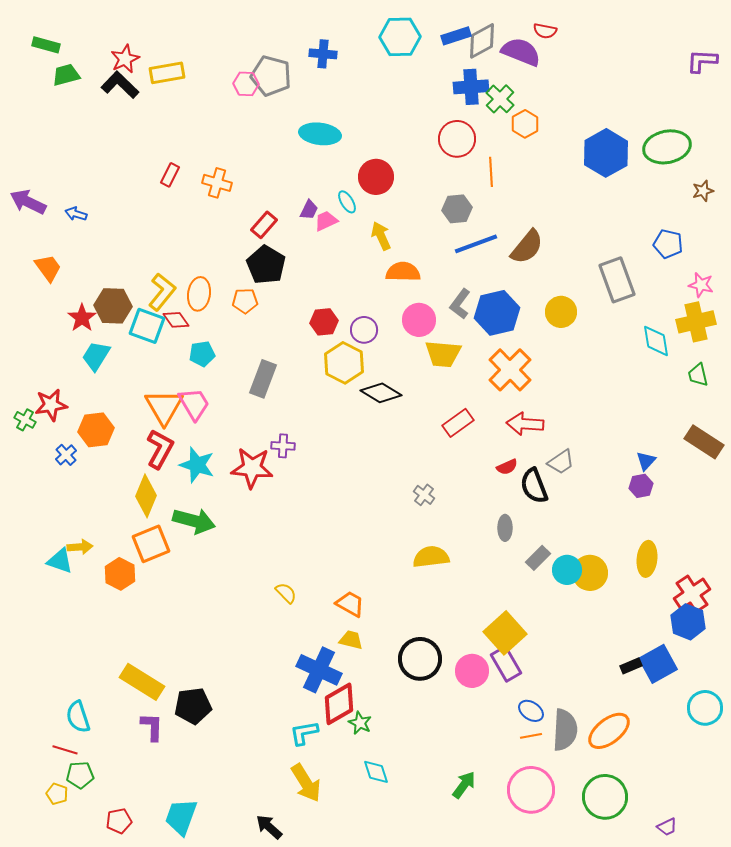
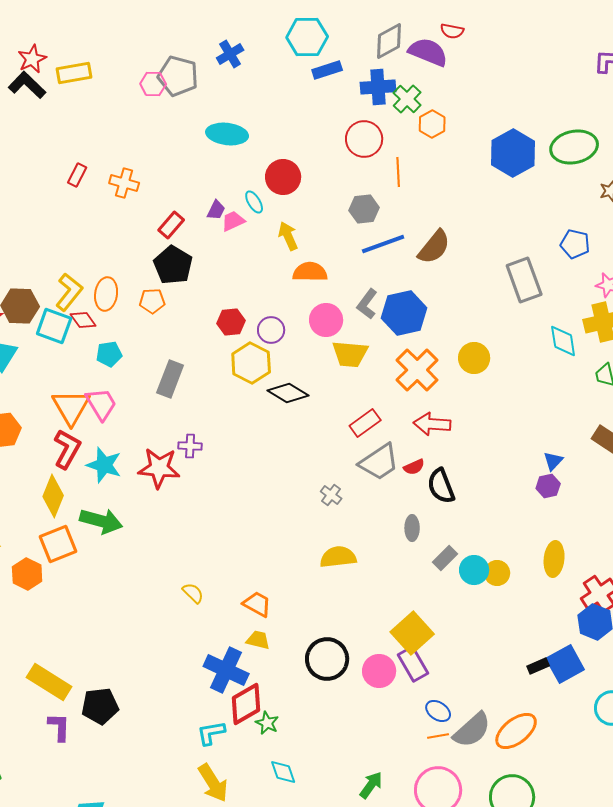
blue rectangle: (456, 36) -> (327, 70), moved
blue cross: (323, 54) -> (230, 54), turned -36
yellow circle: (561, 312) -> (474, 358), moved
gray trapezoid: (561, 462) -> (379, 462), moved, size x1.5
yellow circle: (590, 573) -> (497, 573), size x0.7
gray semicircle: (565, 730) -> (472, 730), turned 45

